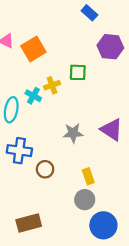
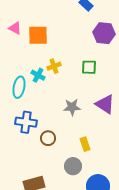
orange square: (33, 49) -> (38, 35), turned 30
green square: (78, 72) -> (89, 67), moved
gray circle: (85, 200) -> (73, 166), moved

